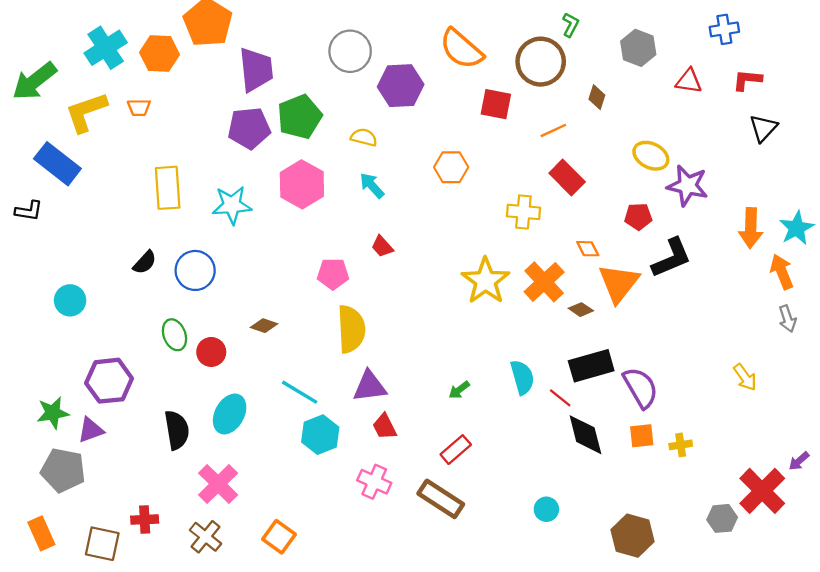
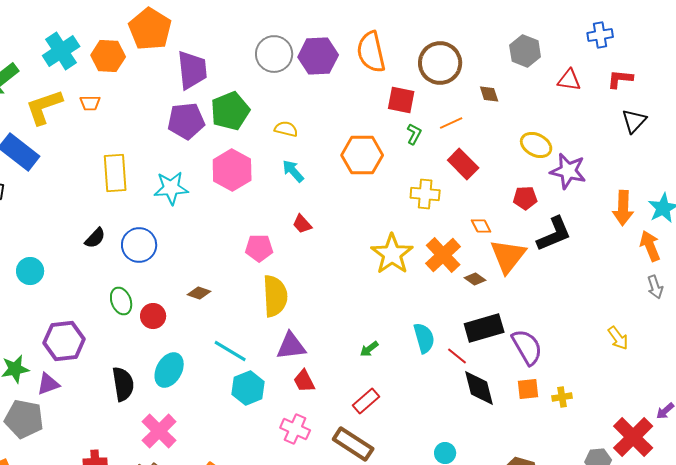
green L-shape: (571, 25) -> (414, 134), moved
orange semicircle: (461, 49) -> (371, 52), turned 36
purple hexagon: (401, 86) -> (318, 56), moved
brown diamond: (597, 97) -> (489, 94), turned -35
orange hexagon: (451, 167) -> (362, 155), size x1.4

